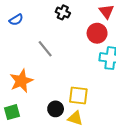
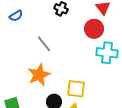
orange star: (21, 81) -> (39, 75), moved

